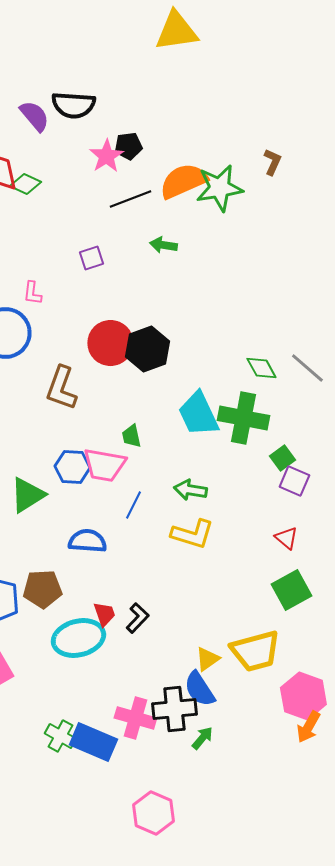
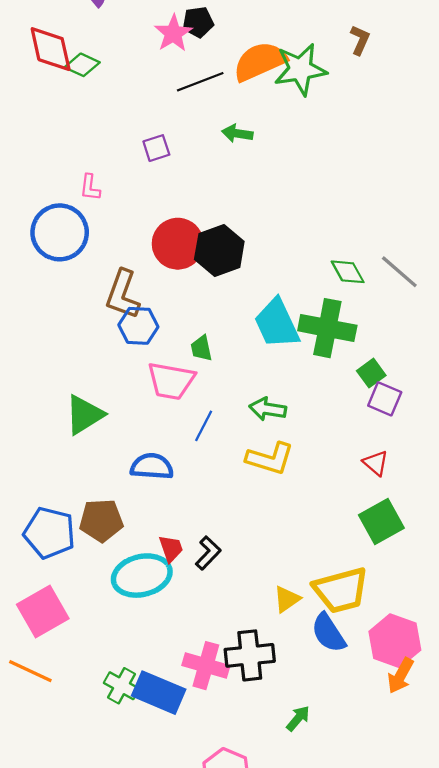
blue hexagon: (72, 467) -> (138, 326), moved
blue semicircle: (199, 689) -> (328, 633), moved
green arrow: (202, 738) -> (298, 718), moved

